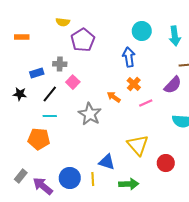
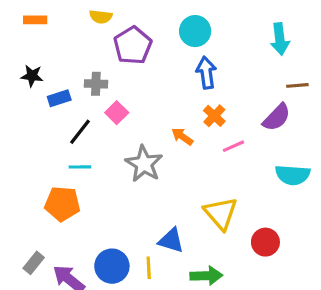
cyan circle: (142, 31) -> (195, 31), moved
orange rectangle: (22, 37) -> (35, 20), moved
black star: (20, 94) -> (32, 76), moved

